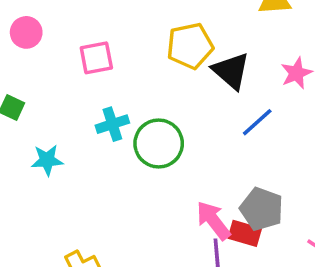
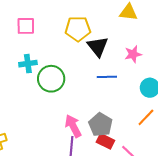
blue line: (257, 122) -> (107, 77), turned 30
red rectangle: (245, 233) -> (105, 141), moved

